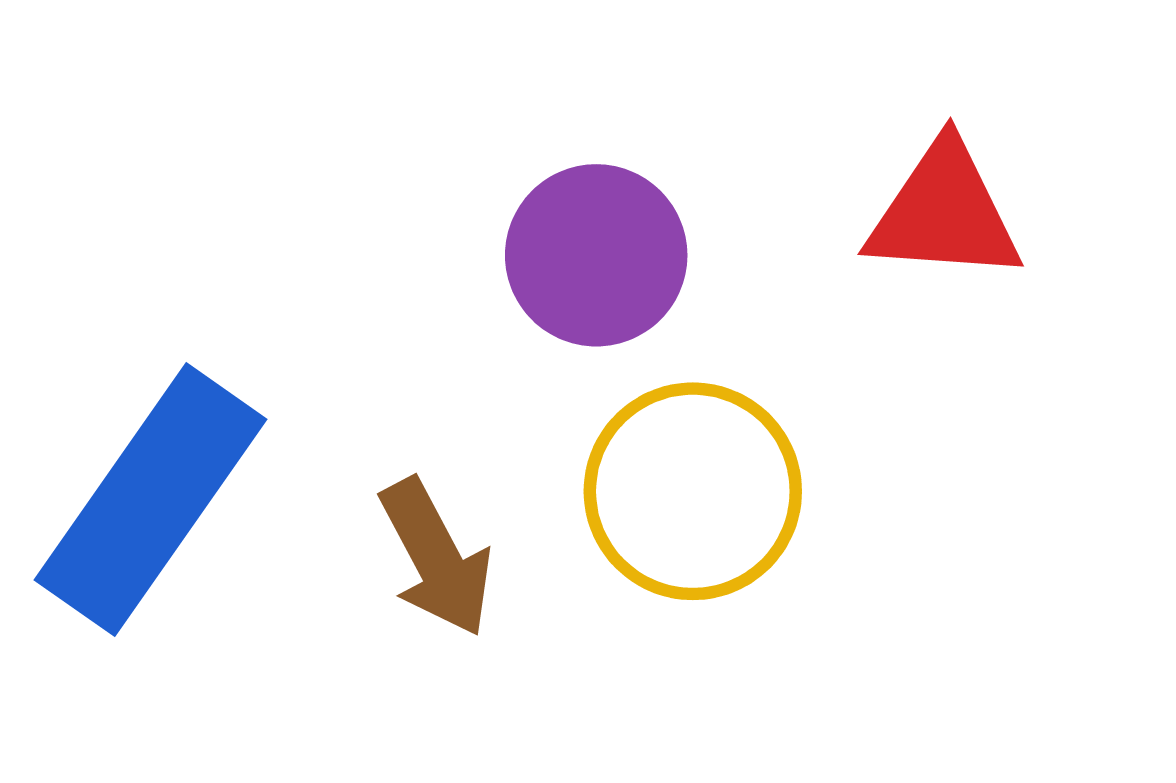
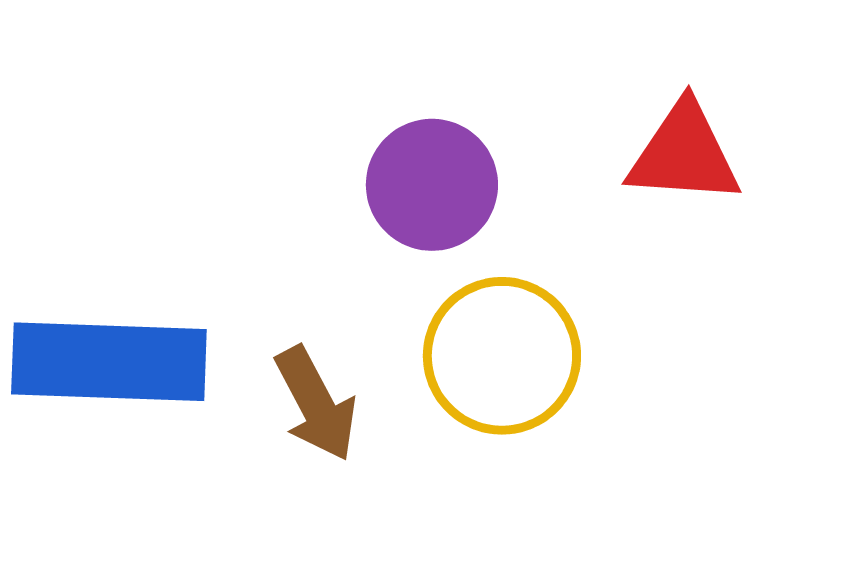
blue rectangle: (150, 500) -> (109, 362), turned 57

